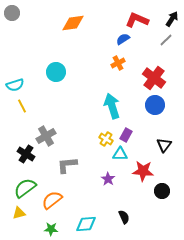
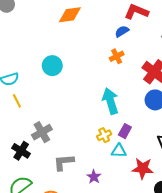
yellow cross: (106, 139) -> (104, 135), turned 32
purple star: (108, 179) -> (94, 177), moved

